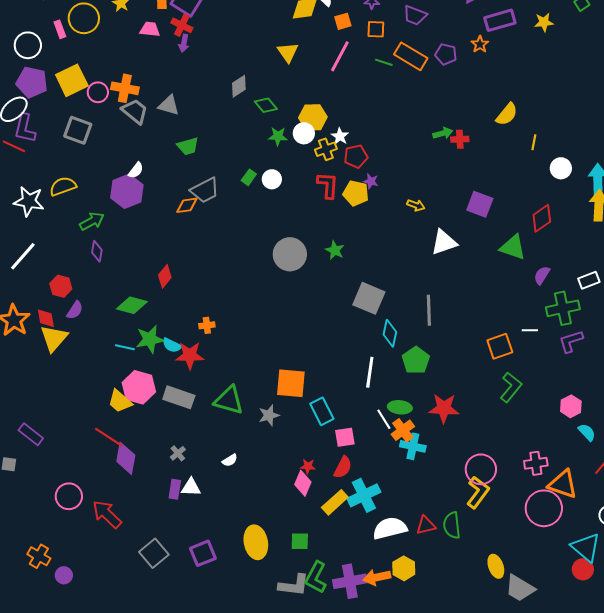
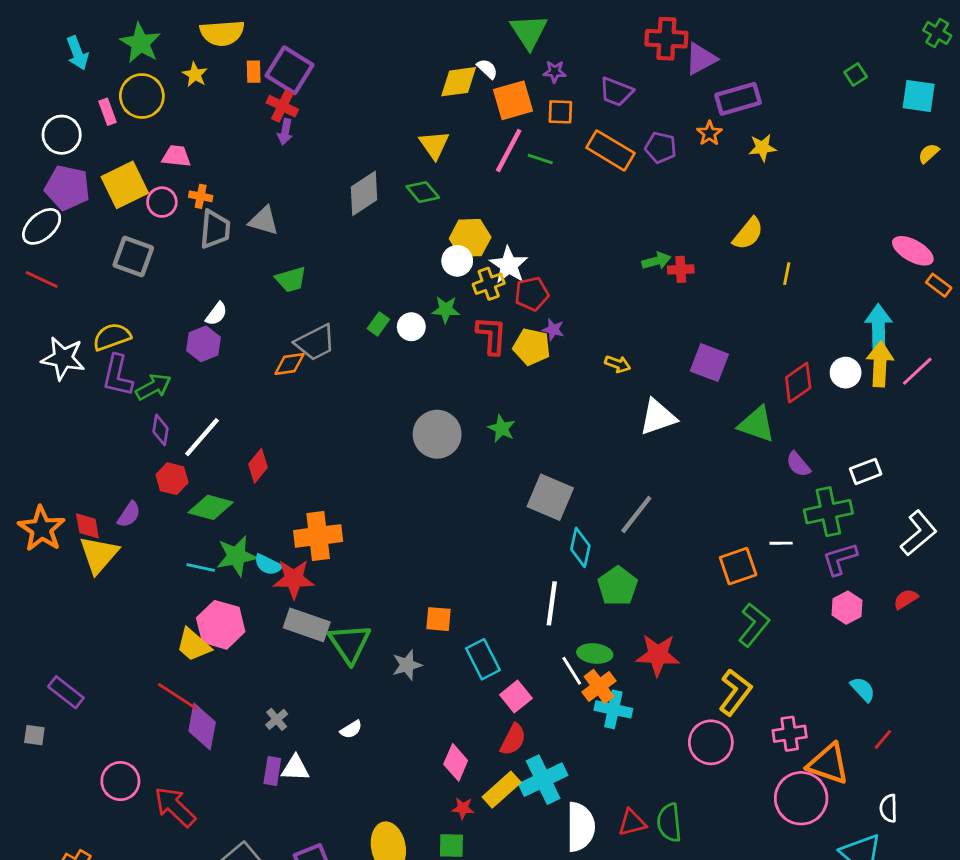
orange square: (343, 21) -> (513, 100), size x1.6
yellow star: (544, 22) -> (762, 148), moved
pink trapezoid: (150, 29) -> (176, 156), moved
green line: (384, 62) -> (540, 159), moved
gray diamond: (239, 86) -> (364, 193), size x1.4
orange cross: (125, 88) -> (201, 196), size x0.6
green diamond: (266, 105) -> (423, 192), moved
gray trapezoid: (135, 111) -> (215, 229), turned 56
purple L-shape: (25, 128) -> (118, 375), moved
green star: (278, 136) -> (446, 310), moved
white star: (340, 136) -> (509, 265), size x1.5
white circle: (561, 168) -> (846, 373), moved
purple hexagon: (127, 191) -> (203, 344), size x0.7
white line: (23, 256) -> (202, 437), moved
purple semicircle: (542, 275) -> (798, 464), turned -72
red hexagon: (61, 286) -> (172, 479), moved
gray line: (429, 310) -> (636, 514), turned 40
orange cross: (207, 325) -> (318, 536), size x2.0
orange square: (291, 383) -> (439, 619), size x0.6
gray rectangle: (179, 397) -> (307, 625), moved
green triangle: (229, 400) -> (350, 643), turned 40
pink hexagon: (571, 406) -> (847, 608), moved
pink square: (345, 437) -> (516, 696), turned -30
red star: (308, 466) -> (463, 808), moved
yellow L-shape: (478, 492) -> (735, 692), moved
white semicircle: (390, 528) -> (580, 827), turned 104

